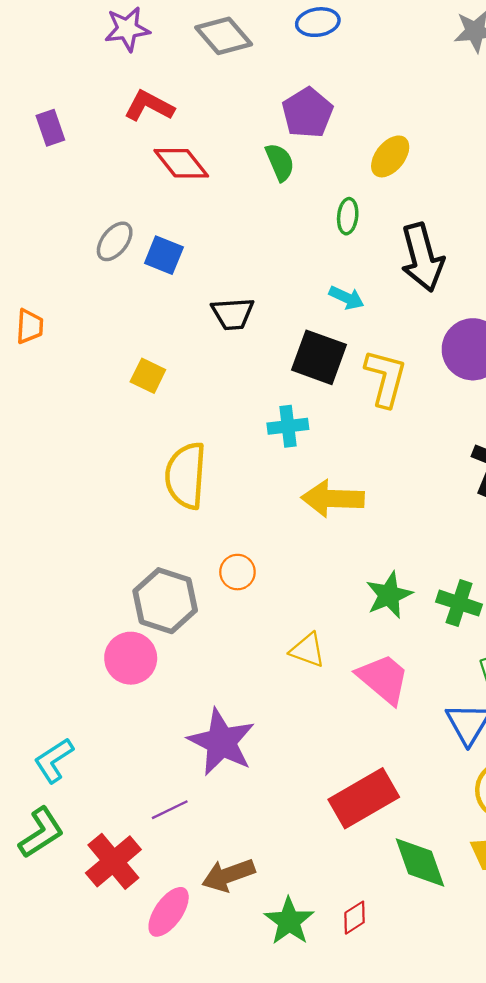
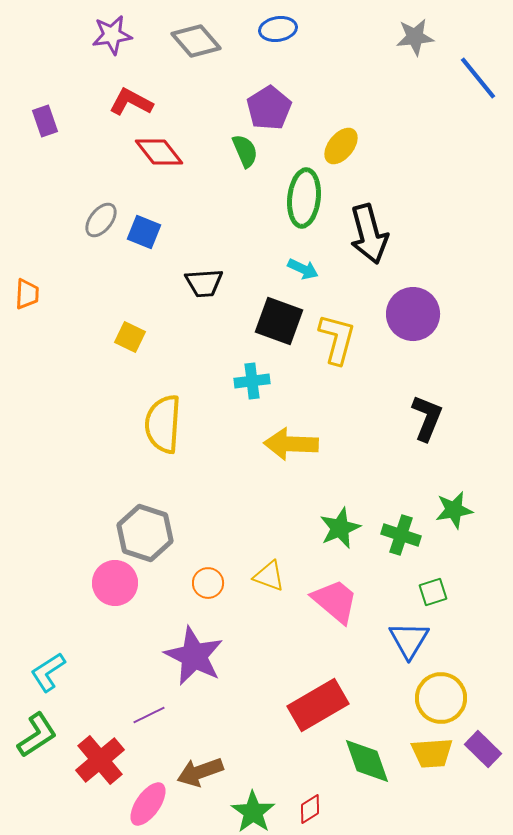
green ellipse: (348, 216) -> (304, 198), size x1.8
orange circle: (237, 572) -> (208, 583), moved

